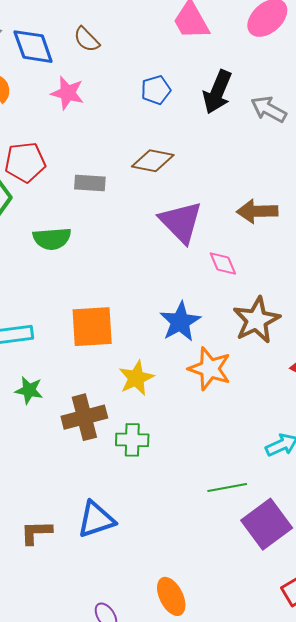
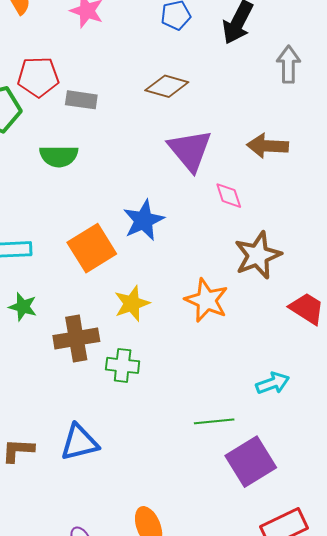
gray arrow: (269, 109) -> (288, 64), moved, turned 57
gray rectangle: (90, 183) -> (81, 100), moved
blue star: (180, 322) -> (144, 220), moved
orange square: (92, 327) -> (92, 248), turned -33

